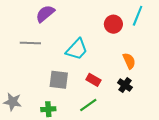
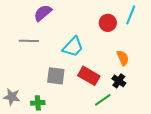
red rectangle: (93, 80) -> (89, 76), size x1.5
green line: (88, 105) -> (103, 100), moved
green cross: (48, 109) -> (38, 103), moved

